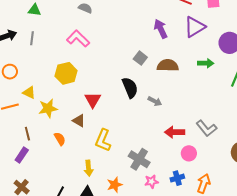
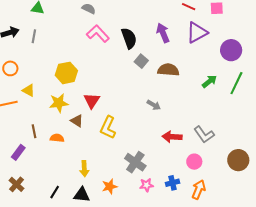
pink L-shape: (78, 39) -> (98, 34), moved
green arrow: (206, 63) -> (209, 81), moved, turned -42
black semicircle: (130, 88) -> (129, 38), moved
yellow star: (48, 108) -> (59, 103), moved
brown line: (27, 134) -> (34, 131), moved
orange semicircle: (60, 139) -> (57, 138), turned -56
yellow L-shape: (103, 140) -> (108, 127), moved
pink circle: (189, 153) -> (194, 162), moved

